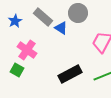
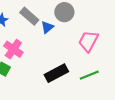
blue triangle: (61, 28) -> (47, 27), turned 48

